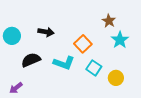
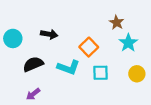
cyan square: (94, 68) -> (101, 73), turned -35
yellow circle: (116, 78) -> (137, 74), moved
purple arrow: (16, 88) -> (33, 94), moved

